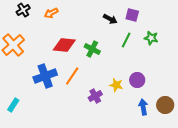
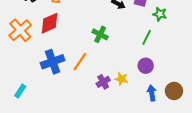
green star: (151, 38) -> (160, 14), moved
green line: (126, 40) -> (147, 37), moved
red diamond: (64, 45) -> (50, 23), moved, turned -30
yellow star: (116, 85) -> (121, 79), moved

